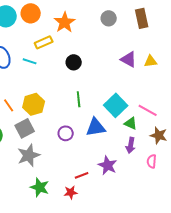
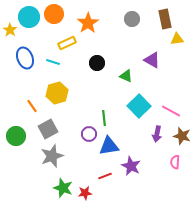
yellow triangle: (151, 61) -> (177, 39), moved
green line: (79, 99) -> (104, 118), moved
yellow hexagon: (34, 104) -> (57, 93), moved
green triangle: (131, 123) -> (126, 76), moved
blue triangle: (96, 127) -> (109, 146), moved
purple arrow: (131, 145) -> (157, 134), moved
red star: (71, 192) -> (85, 193), moved

